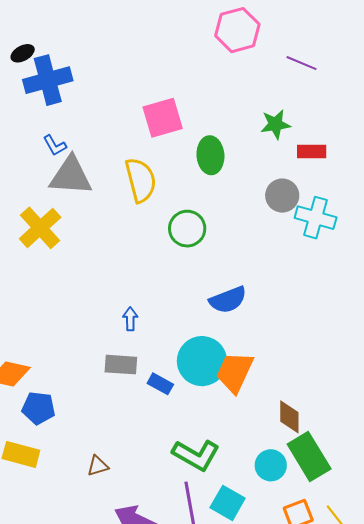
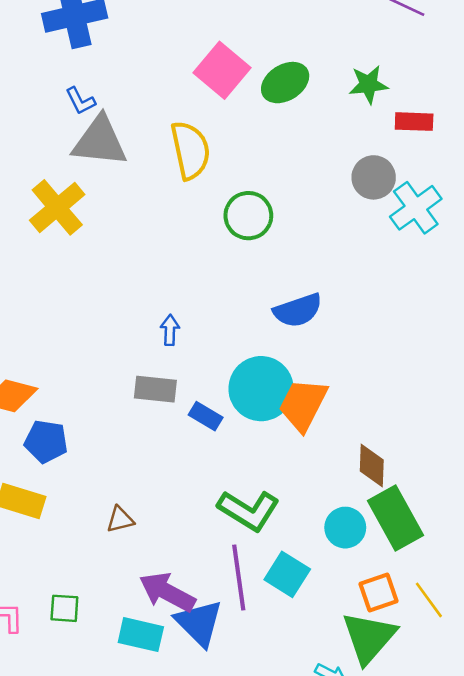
pink square: (163, 118) -> (222, 70), turned -36
green ellipse: (210, 155) -> (285, 83), moved, turned 60
cyan cross: (316, 218) -> (416, 208), turned 36

